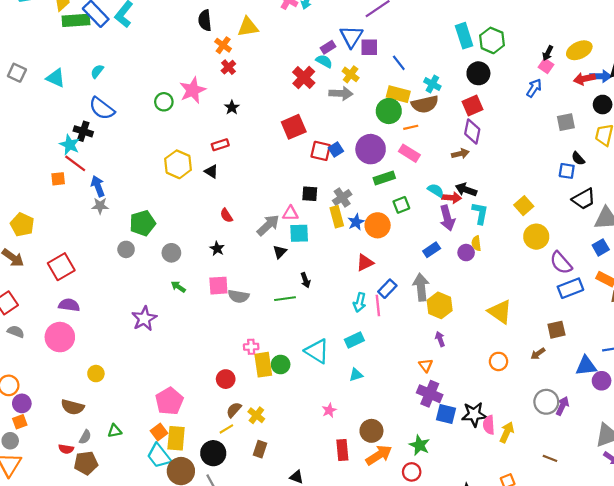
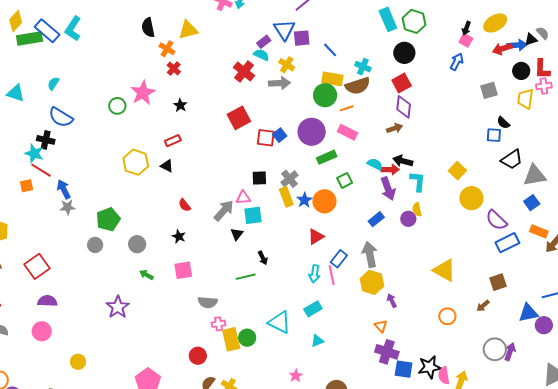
gray semicircle: (239, 296) -> (208, 302), moved
yellow hexagon: (440, 305) -> (372, 282), moved
pink circle: (60, 337) -> (42, 331), size x0.7

